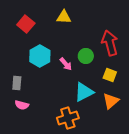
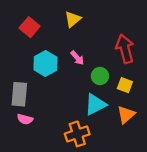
yellow triangle: (64, 17) -> (73, 19), turned -42
green circle: (86, 56) -> (100, 76), moved
pink arrow: (66, 64) -> (77, 58), moved
gray rectangle: (17, 83) -> (19, 94), size x1.5

